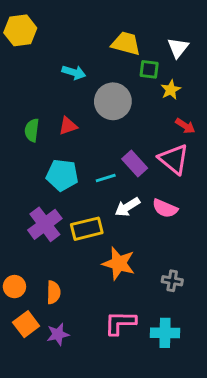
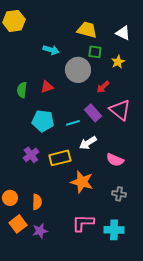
white triangle: (178, 48) -> (123, 33), turned -42
green square: (149, 69) -> (95, 52), moved
red arrow: (185, 126) -> (103, 87), moved, turned 104
pink semicircle: (165, 208) -> (115, 160), moved
purple cross: (45, 224) -> (31, 155), size x0.7

